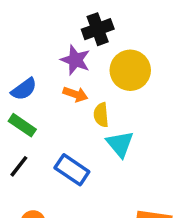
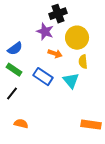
orange arrow: (75, 94) -> (55, 54), moved
yellow semicircle: (101, 115) -> (83, 62), moved
blue rectangle: (72, 170) -> (43, 77), moved

